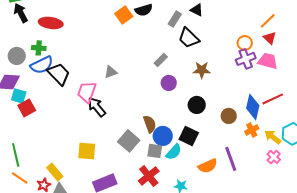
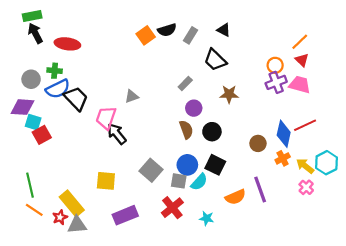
gray rectangle: (175, 19) -> (191, 35), moved
black circle: (197, 105) -> (212, 132), moved
brown semicircle: (150, 124) -> (186, 130), moved
yellow rectangle: (55, 172) -> (72, 203), size x1.4

